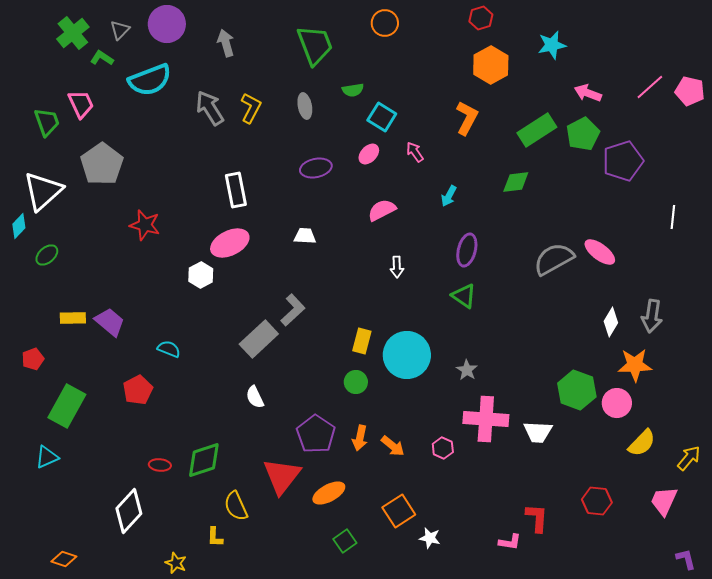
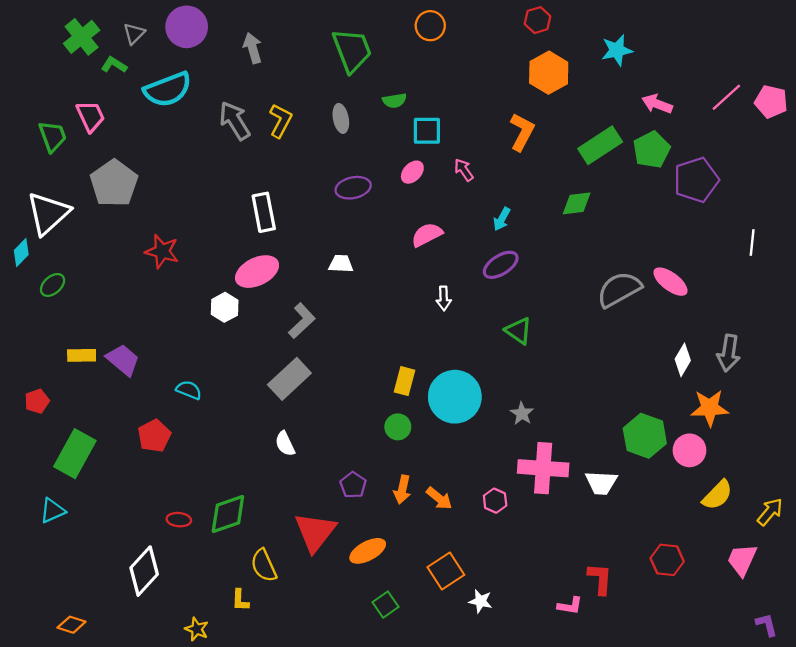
cyan square: (382, 117) -> (427, 131), turned -32
purple ellipse: (467, 250) -> (501, 265), moved, turned 44
gray L-shape: (293, 310) -> (302, 321), moved
purple pentagon: (316, 434) -> (353, 485), size x0.6

